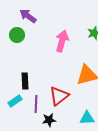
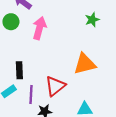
pink arrow: (62, 41) -> (39, 28), moved

